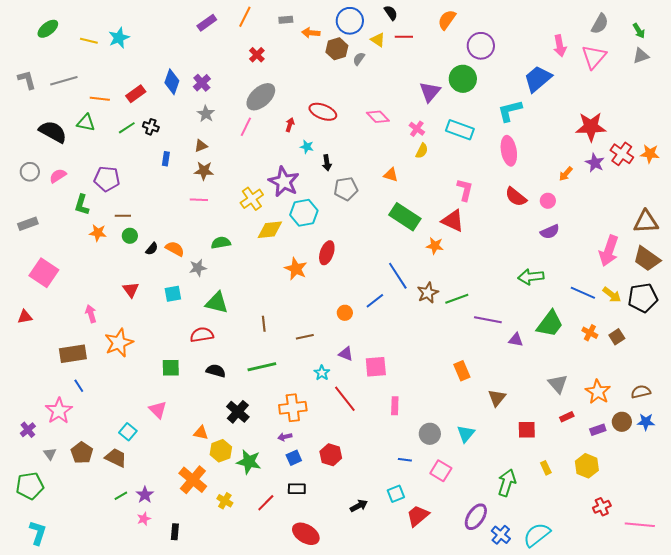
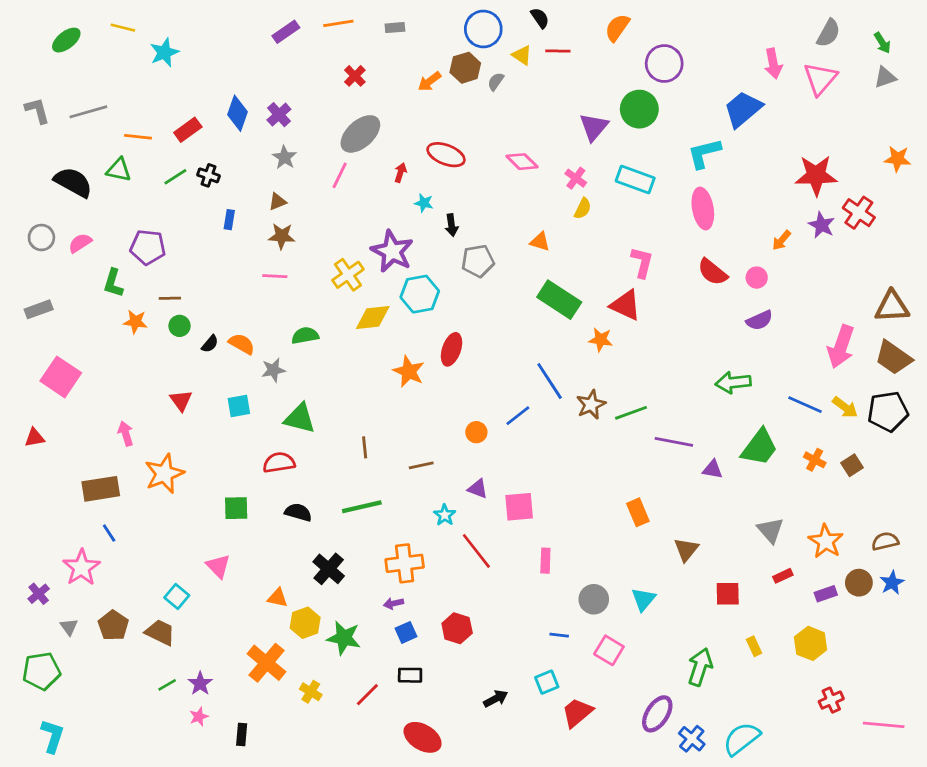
orange line: (245, 17) -> (338, 23), turned 55
orange arrow: (311, 33) -> (429, 81), moved, turned -42
yellow line: (89, 41) -> (123, 28), moved
orange star: (650, 154) -> (898, 159), moved
blue star: (646, 422) -> (892, 583), turned -30

